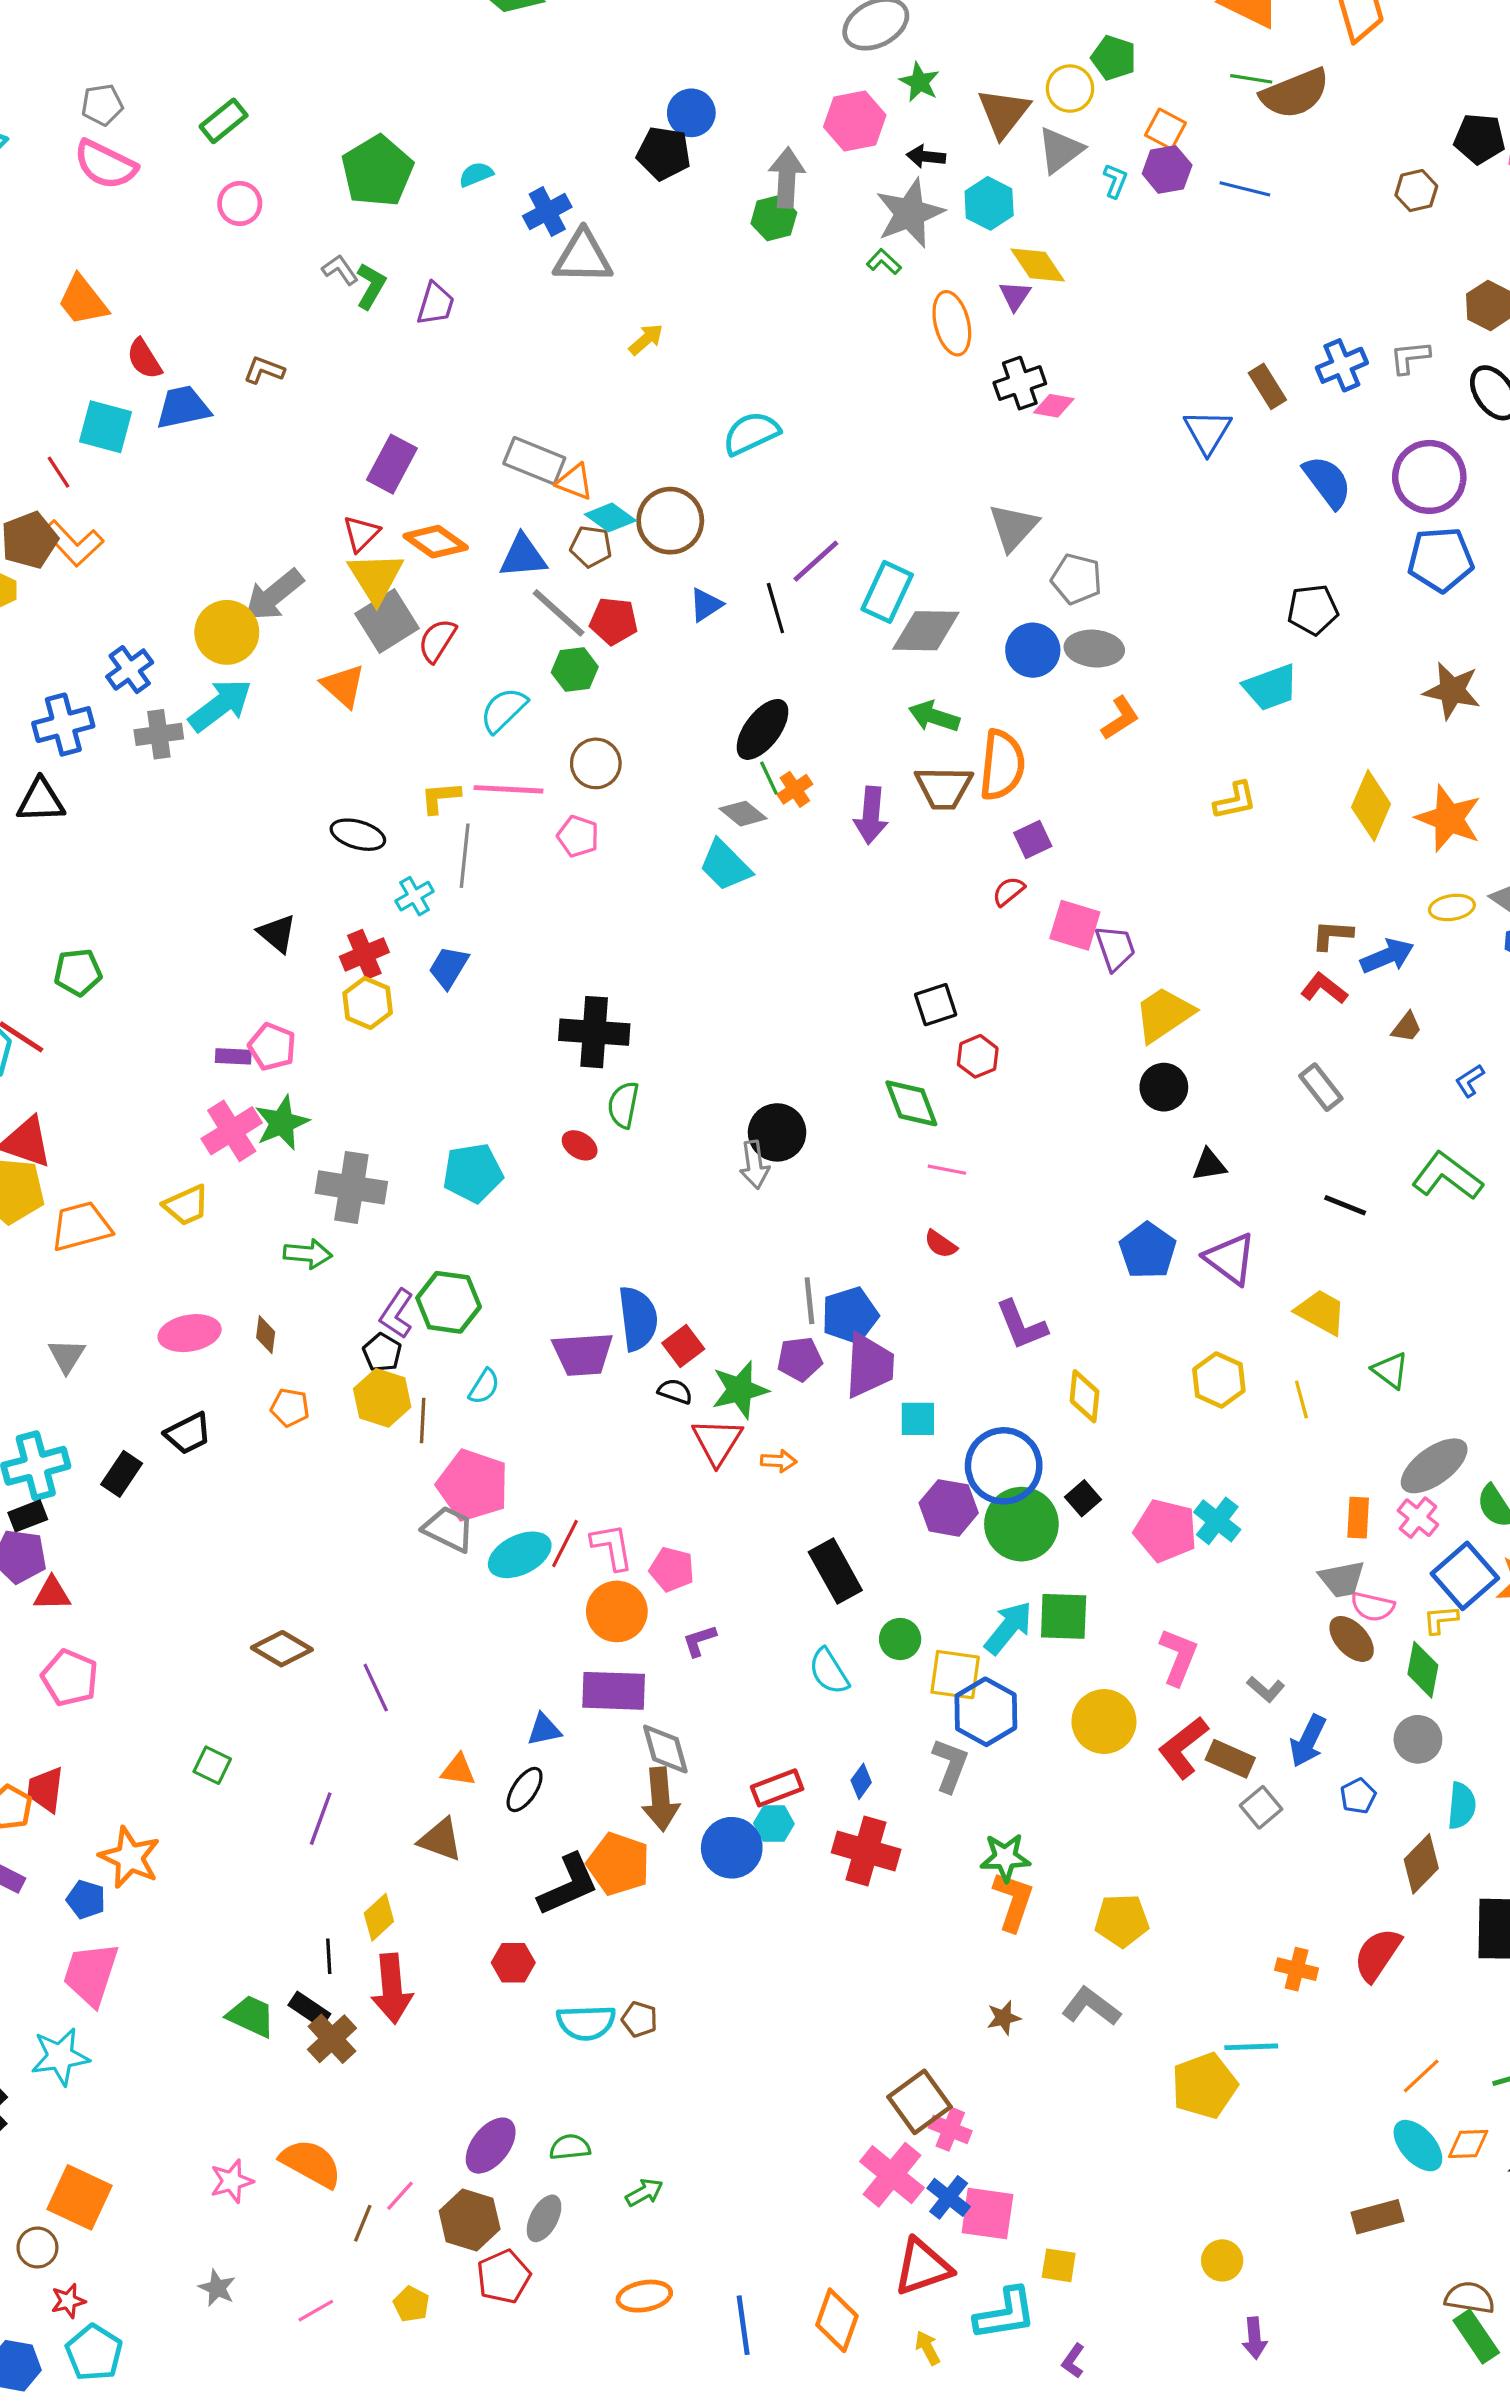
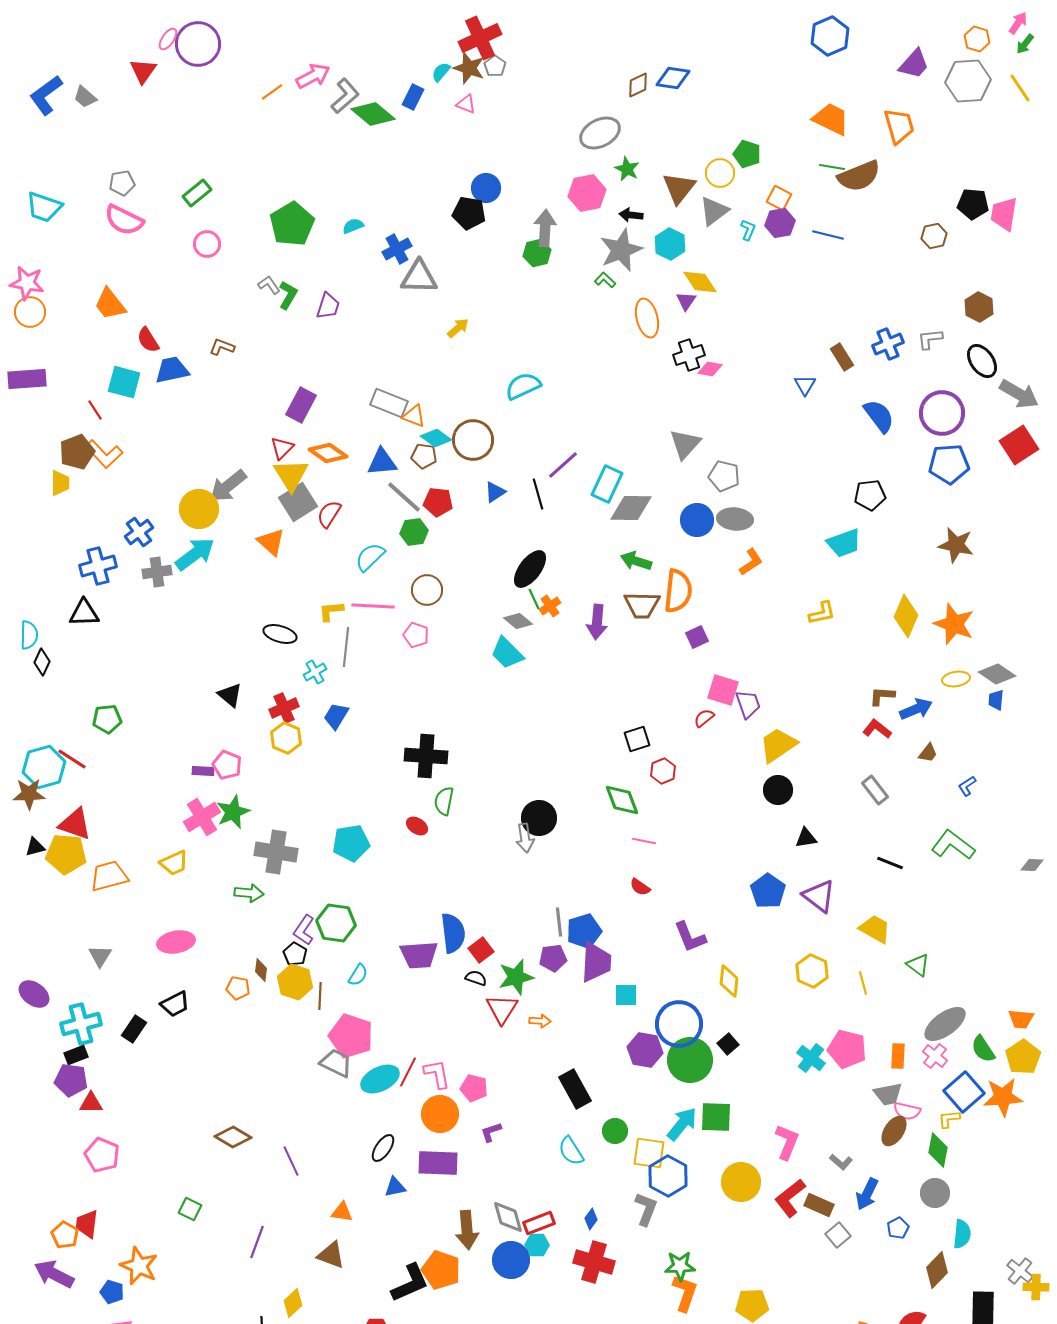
blue triangle: (1208, 432) -> (805, 385), size x0.7
red semicircle: (1008, 891) -> (704, 718), moved
brown diamond: (266, 1335) -> (261, 970), moved
pink pentagon: (1165, 1531) -> (847, 1049), moved
brown ellipse: (1352, 1639) -> (894, 1131), turned 76
gray diamond: (665, 1749) -> (508, 1217), moved
black ellipse: (525, 1790) -> (383, 1148), moved

